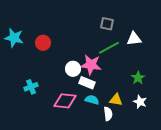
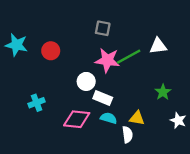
gray square: (107, 24) -> (103, 28), moved
pink star: (91, 65) -> (107, 60), moved
white star: (140, 102) -> (178, 120), moved

